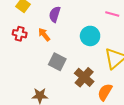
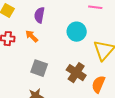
gray square: (57, 62) -> (39, 68), moved

